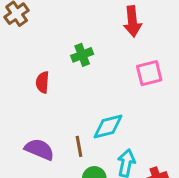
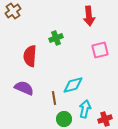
red semicircle: (42, 82) -> (30, 56), size x1.5
purple semicircle: (39, 149) -> (24, 88), moved

